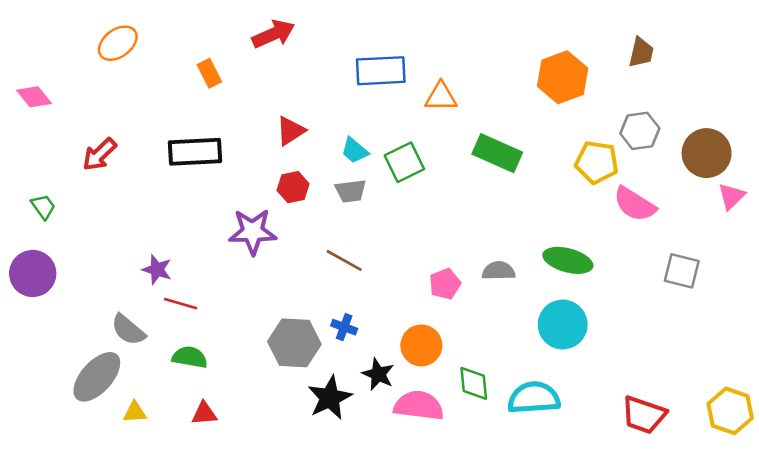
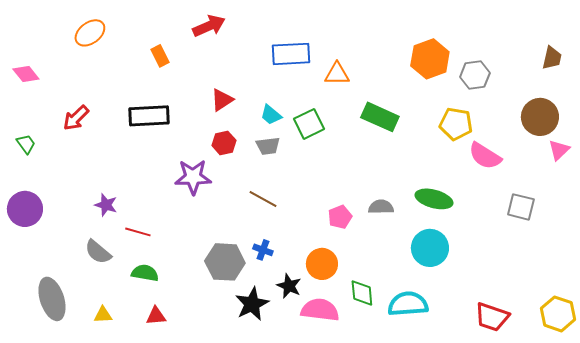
brown trapezoid: (641, 52) -> (552, 58), moved
gray hexagon: (640, 131) -> (475, 75), moved
green trapezoid: (43, 207) -> (26, 144), moved
purple star: (157, 270) -> (106, 205), moved
gray ellipse: (97, 377) -> (52, 299), moved, turned -60

